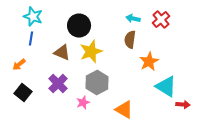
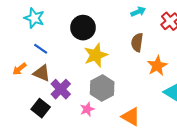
cyan arrow: (133, 18) -> (138, 12), moved, turned 144
blue line: (31, 38) -> (41, 49), moved, turned -64
brown triangle: (62, 52) -> (42, 73), moved
black square: (23, 92) -> (41, 108), moved

